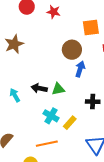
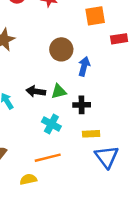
brown circle: (72, 50) -> (61, 49), moved
black cross: (93, 102) -> (82, 105), moved
yellow rectangle: (70, 123) -> (91, 134), moved, turned 48

